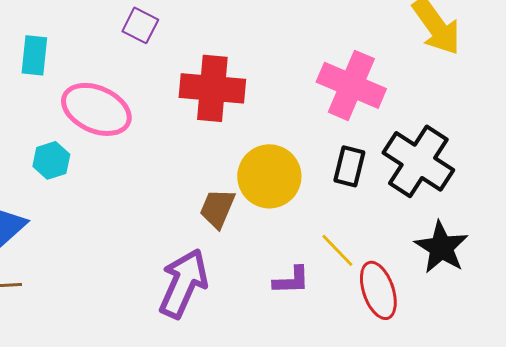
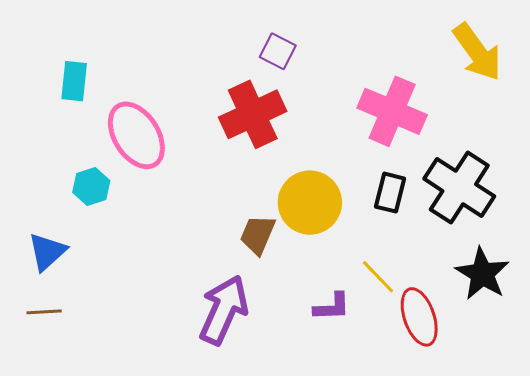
purple square: (140, 25) -> (278, 51), moved
red cross: (212, 88) -> (253, 114), turned -30
pink ellipse: (96, 109) -> (136, 135), turned 34

